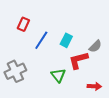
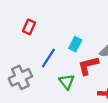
blue line: (41, 40) -> (48, 58), moved

